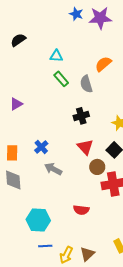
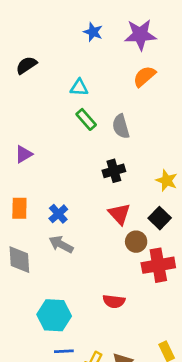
blue star: (76, 14) -> (93, 32), moved
orange semicircle: (103, 64) -> (144, 76), moved
orange rectangle: (12, 153) -> (19, 208), moved
gray arrow: (53, 169) -> (61, 244), moved

